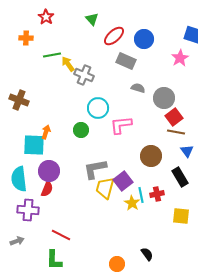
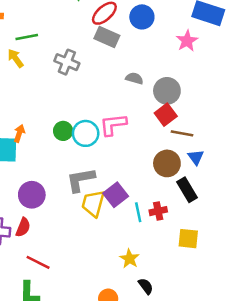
gray rectangle: (126, 61) -> (107, 37), moved
yellow arrow: (68, 64) -> (15, 58), moved
cyan circle: (98, 108) -> (86, 133), moved
red square: (174, 117) -> (166, 115), moved
brown circle: (151, 156) -> (167, 163), moved
purple circle: (49, 171) -> (32, 195), moved
red semicircle: (47, 189) -> (23, 227), moved
yellow star: (132, 203) -> (129, 259), moved

